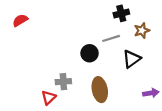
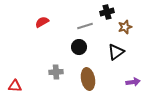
red semicircle: (20, 20) -> (42, 22), moved
gray line: (111, 38) -> (85, 26), moved
red triangle: (49, 98) -> (15, 86), moved, turned 48

